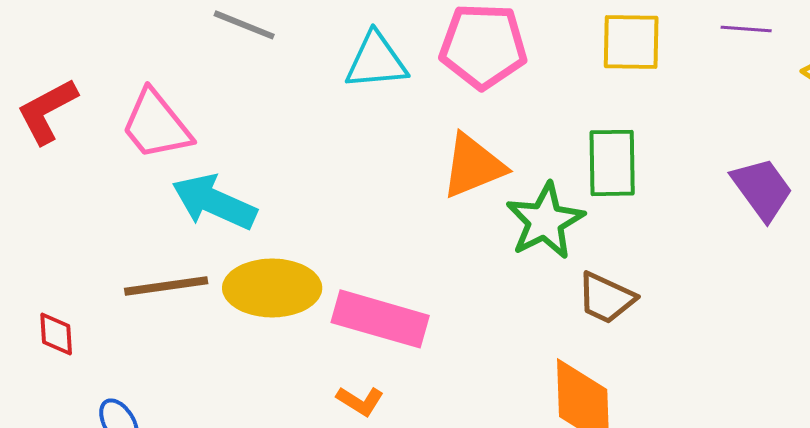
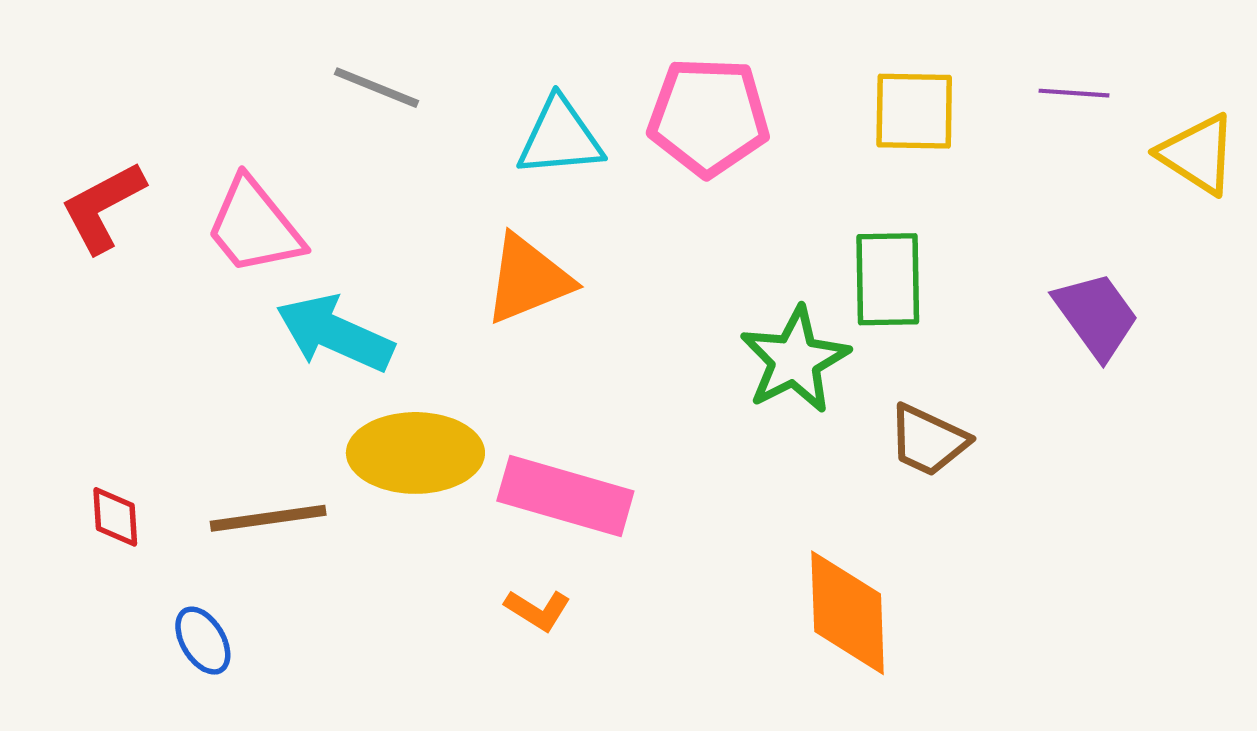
orange triangle: (473, 166) -> (528, 279), moved
brown line: (166, 286) -> (268, 518), moved
brown trapezoid: (606, 298) -> (928, 440), moved

